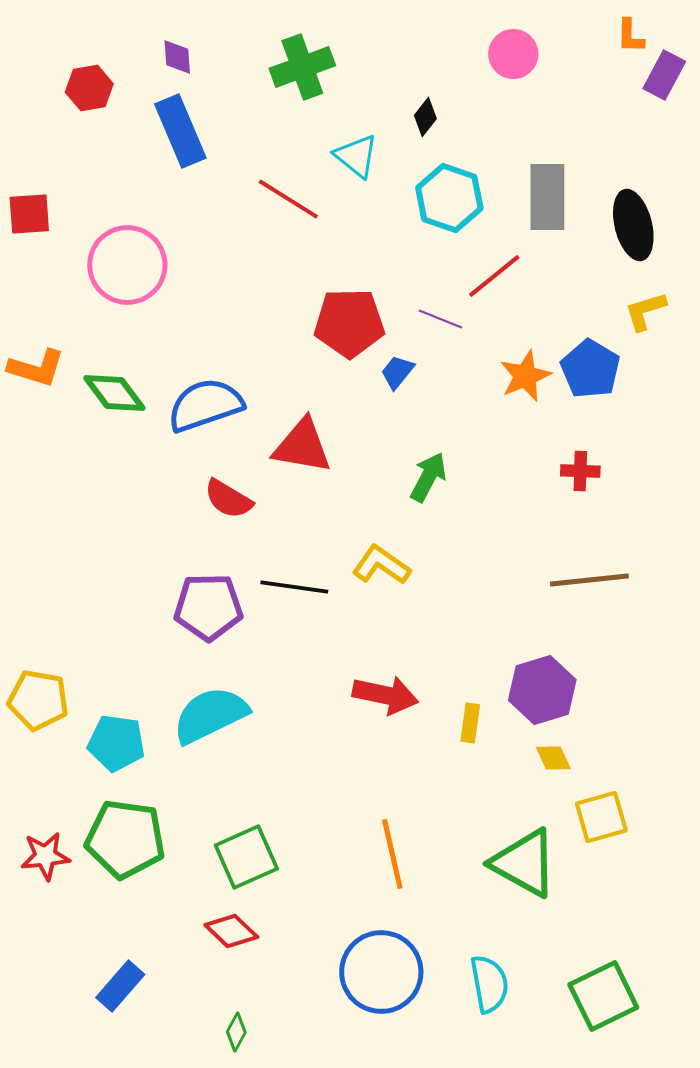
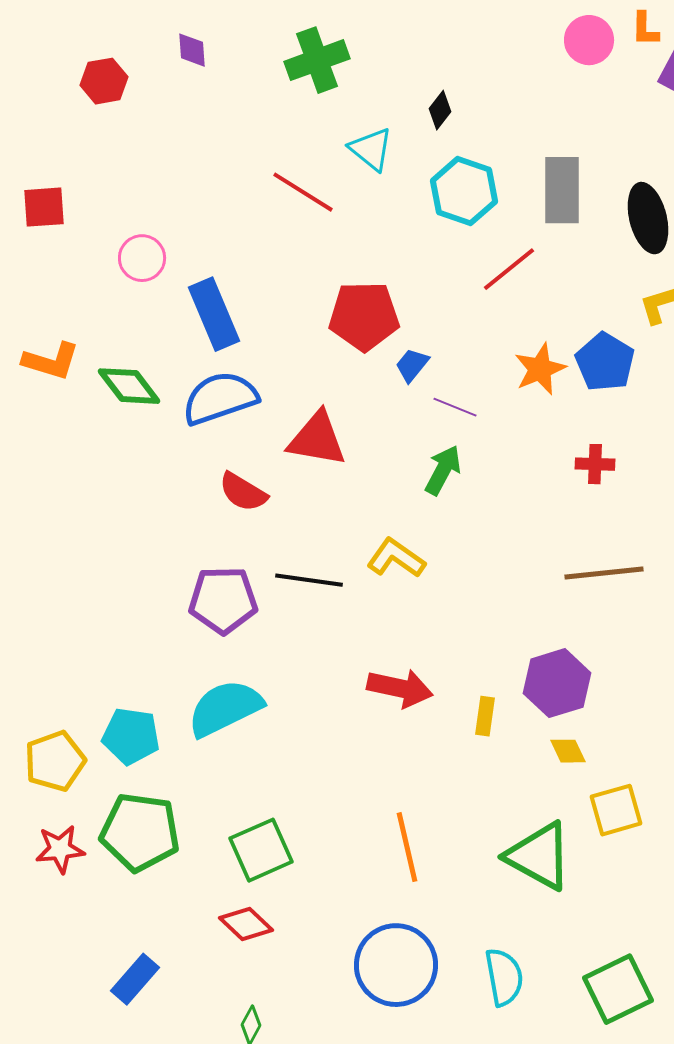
pink circle: (513, 54) -> (589, 40), moved
blue rectangle: (180, 131) -> (214, 314), moved
pink circle: (127, 265) -> (142, 258), size x0.6
purple line: (440, 319) -> (455, 407), moved
yellow pentagon: (38, 700) -> (55, 761), moved, turned -30

